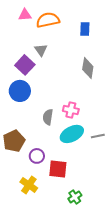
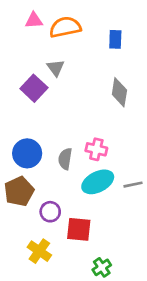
blue circle: (20, 91) -> (27, 153), moved

